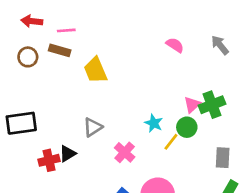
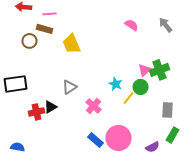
brown circle: (28, 57) -> (30, 41), moved

